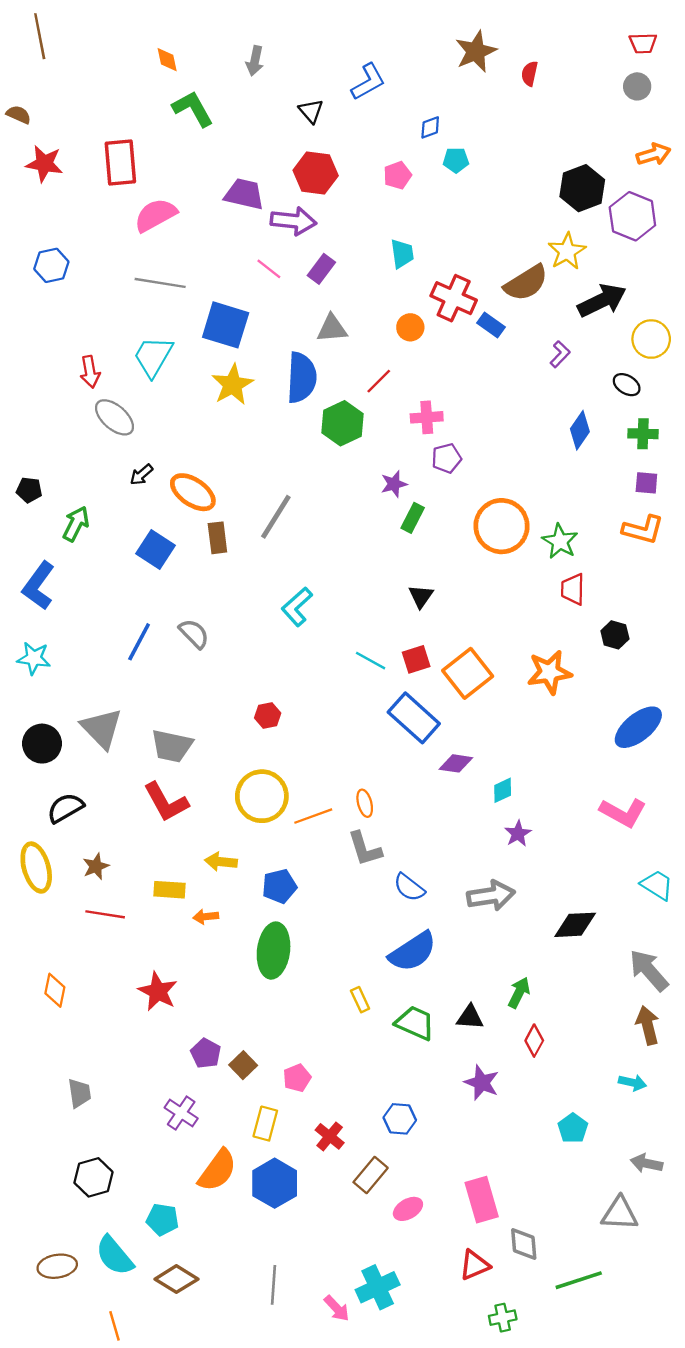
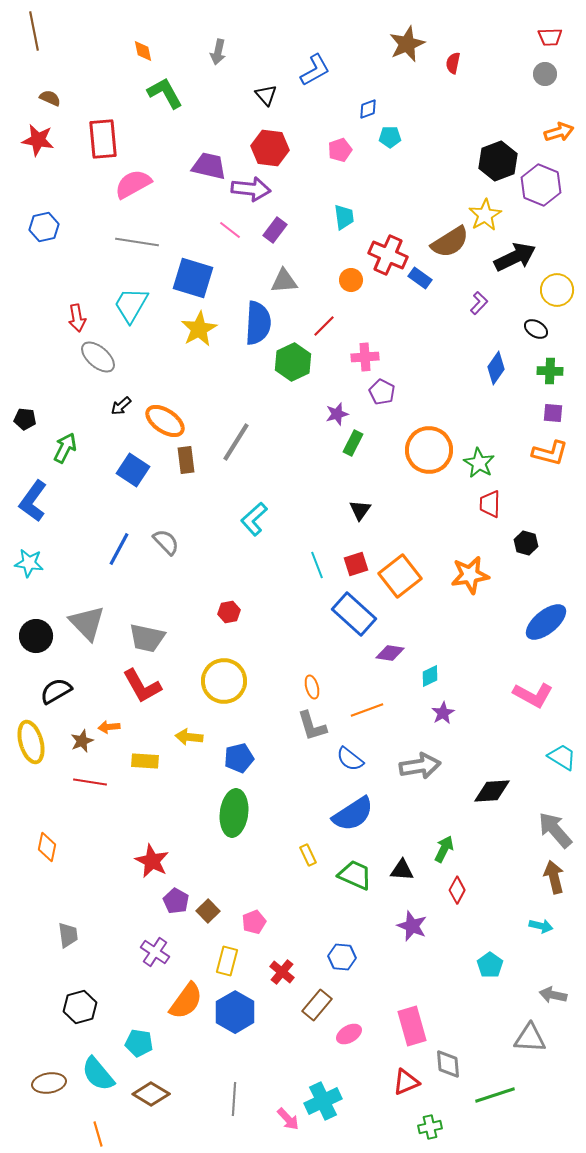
brown semicircle: (19, 115) -> (50, 98), moved
purple pentagon: (447, 458) -> (382, 392), turned -30
cyan line: (371, 661) -> (317, 565), turned 40
orange line: (313, 816) -> (367, 710), moved
orange arrow: (206, 917) -> (109, 727), moved
red star: (158, 991) -> (152, 861), moved

